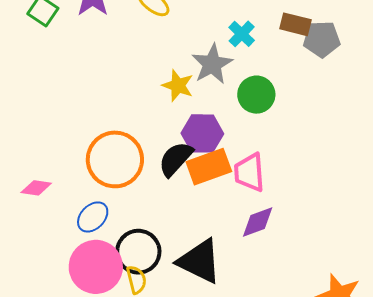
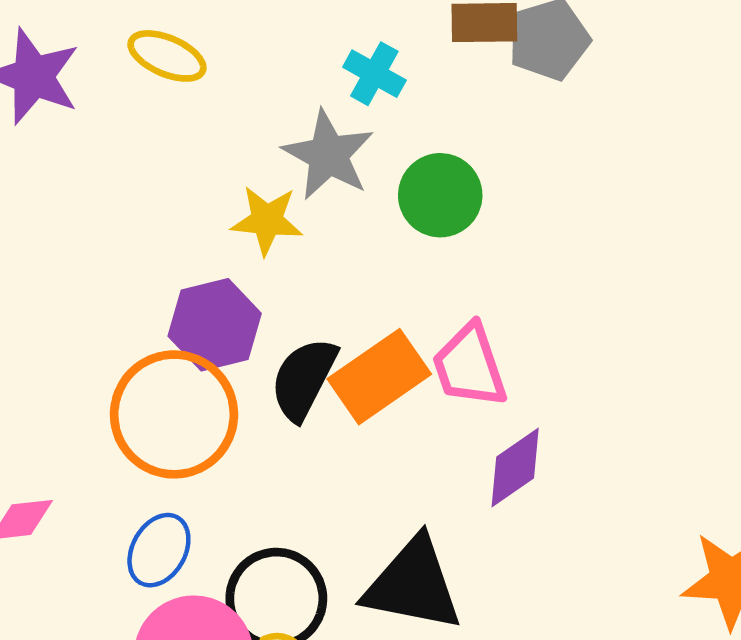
purple hexagon: (202, 133) -> (215, 325), moved

